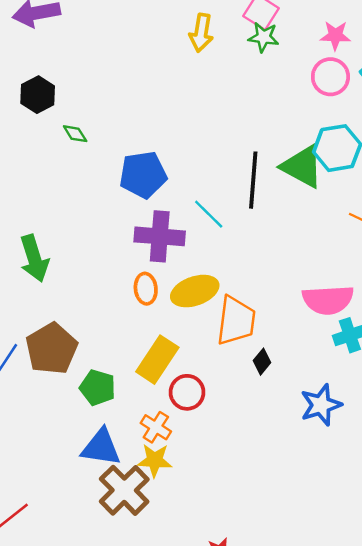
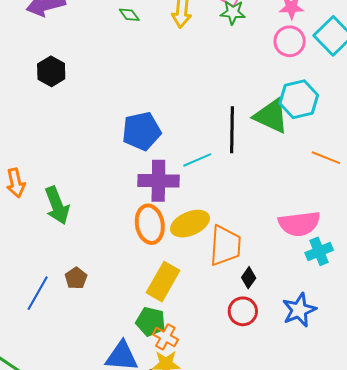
green diamond: (75, 134) -> (129, 15), moved
cyan line: (209, 214) -> (197, 160), turned -64
orange ellipse: (146, 289) -> (150, 224), size x1.5
brown pentagon: (52, 349) -> (76, 278), size x0.5
green pentagon: (98, 388) -> (151, 322), moved
red circle: (187, 392) -> (243, 311), moved

